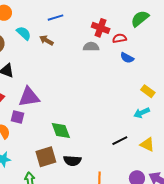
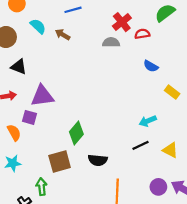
red cross: (101, 28) -> (122, 22), turned 30
blue semicircle: (127, 58) -> (151, 66), moved
cyan arrow: (142, 113) -> (148, 121), moved
green diamond: (61, 130) -> (76, 133), turned 60
black semicircle: (72, 161) -> (98, 160), moved

